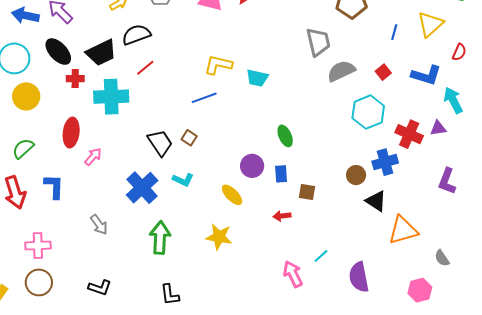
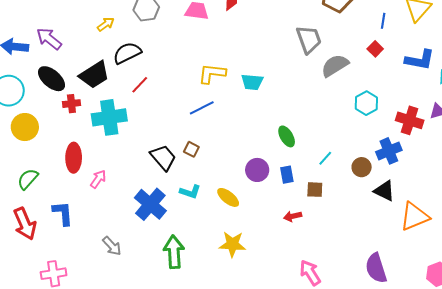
red square: (383, 72) -> (375, 49), moved
cyan hexagon: (368, 112) -> (366, 103), size x0.7
yellow ellipse: (232, 195) -> (228, 197), moved
cyan line: (321, 256) -> (325, 158), moved

